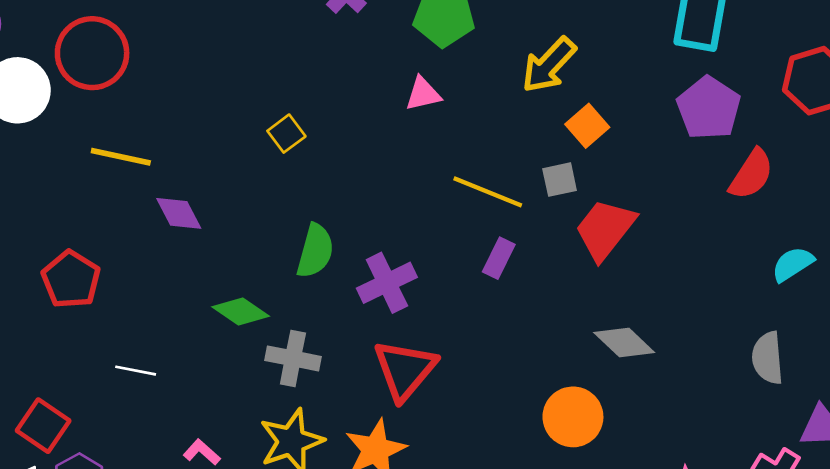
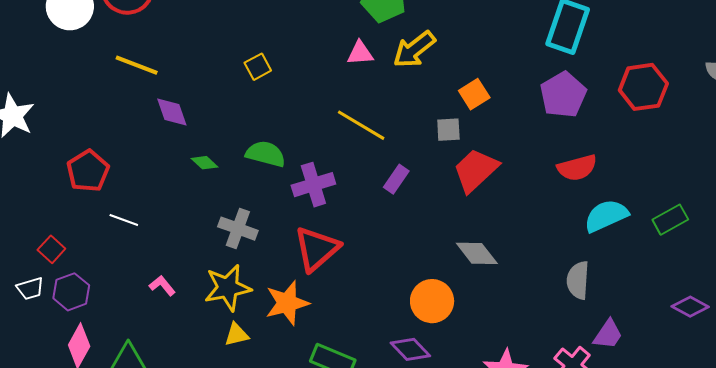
yellow arrow: (549, 65) -> (414, 49), moved
red semicircle: (751, 174) -> (577, 168), moved, turned 33
yellow line: (488, 192) -> (361, 125), moved
green semicircle: (315, 251) -> (266, 154), turned -99
cyan semicircle: (793, 264) -> (606, 216), size x1.4
red pentagon: (71, 279) -> (88, 171), moved
green diamond: (241, 311) -> (205, 163), moved, size x0.7
red square: (43, 426) -> (51, 249), size x0.7

